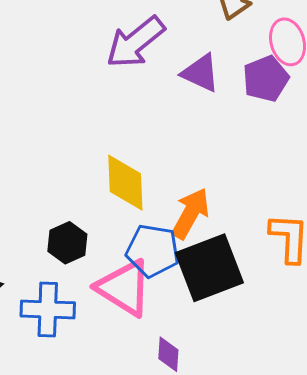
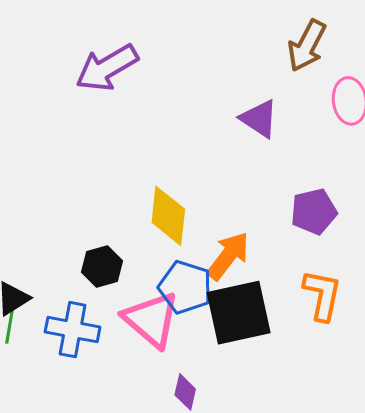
purple arrow: (135, 42) -> (107, 68), moved
purple pentagon: (266, 79) -> (314, 212), moved

